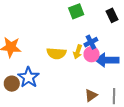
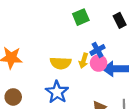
blue star: (29, 77) -> (57, 92), moved

